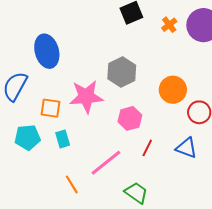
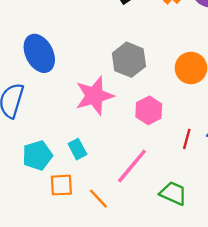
orange square: (50, 108) -> (61, 185), moved
red line: (147, 148) -> (187, 139), moved

